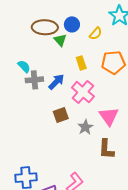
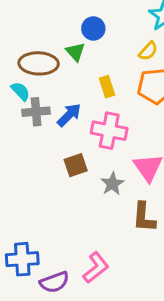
brown ellipse: (45, 27) -> (39, 63), moved
yellow semicircle: (96, 34) -> (148, 51), moved
pink cross: (83, 92) -> (109, 131), turned -30

